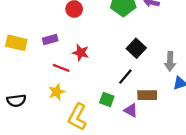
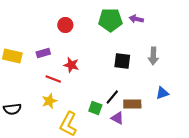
black square: (136, 48) -> (122, 61), turned -36
gray arrow: (170, 61) -> (153, 56), moved
black line: (125, 77) -> (112, 97), moved

